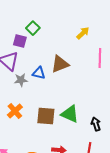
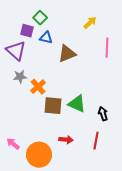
blue triangle: (39, 73) -> (46, 38), moved
gray star: (21, 80) -> (20, 77), moved
orange cross: (15, 111) -> (38, 87), moved

